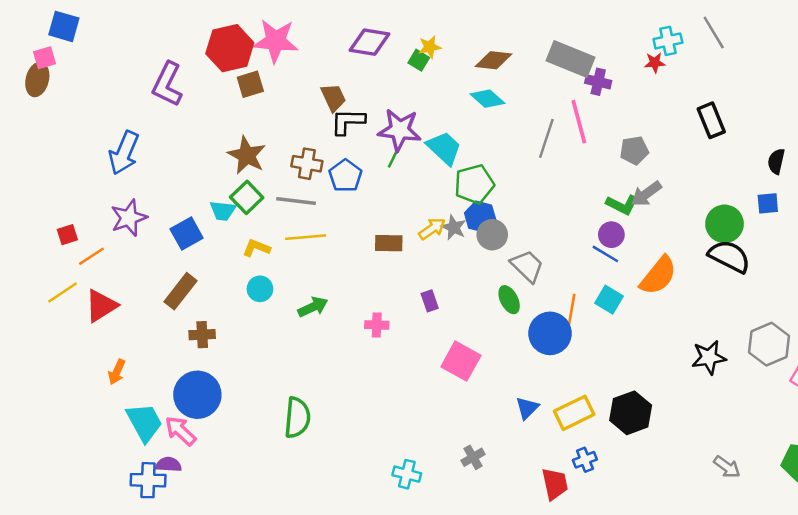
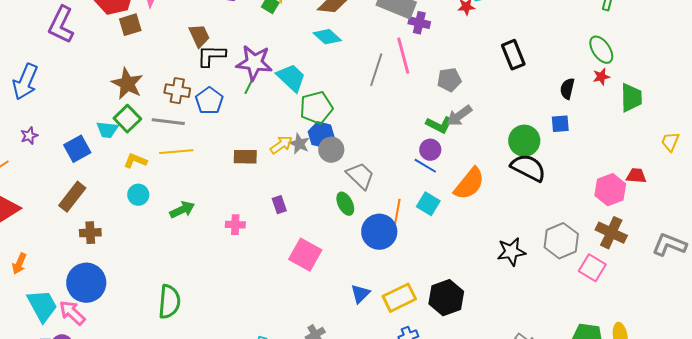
purple star: (129, 218) -> (29, 136), size x0.6

